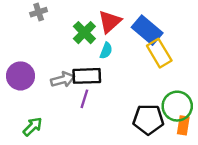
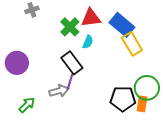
red triangle: (110, 22) -> (91, 18), turned 35
black rectangle: (87, 76) -> (72, 63), turned 55
gray arrow: (63, 80) -> (59, 91), moved
orange rectangle: (183, 125) -> (142, 104), moved

